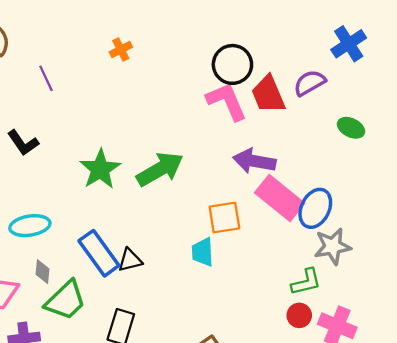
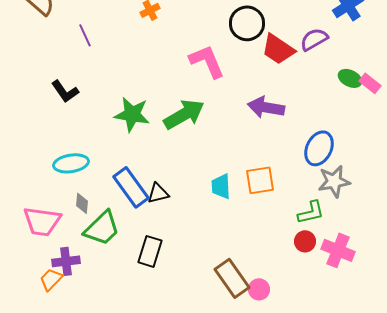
red trapezoid: (268, 94) -> (278, 49), turned -33
pink L-shape: (227, 101) -> (207, 61), moved
green star: (100, 169) -> (132, 114), turned -30
pink rectangle: (280, 198) -> (370, 83), moved, size x0.5
orange square: (224, 218) -> (260, 180), moved

